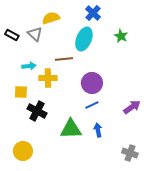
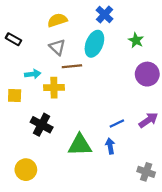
gray triangle: (35, 34) -> (57, 47), moved
purple circle: (92, 83) -> (147, 74), moved
yellow square: (21, 92) -> (15, 95), moved
blue line: (92, 105) -> (117, 124), moved

